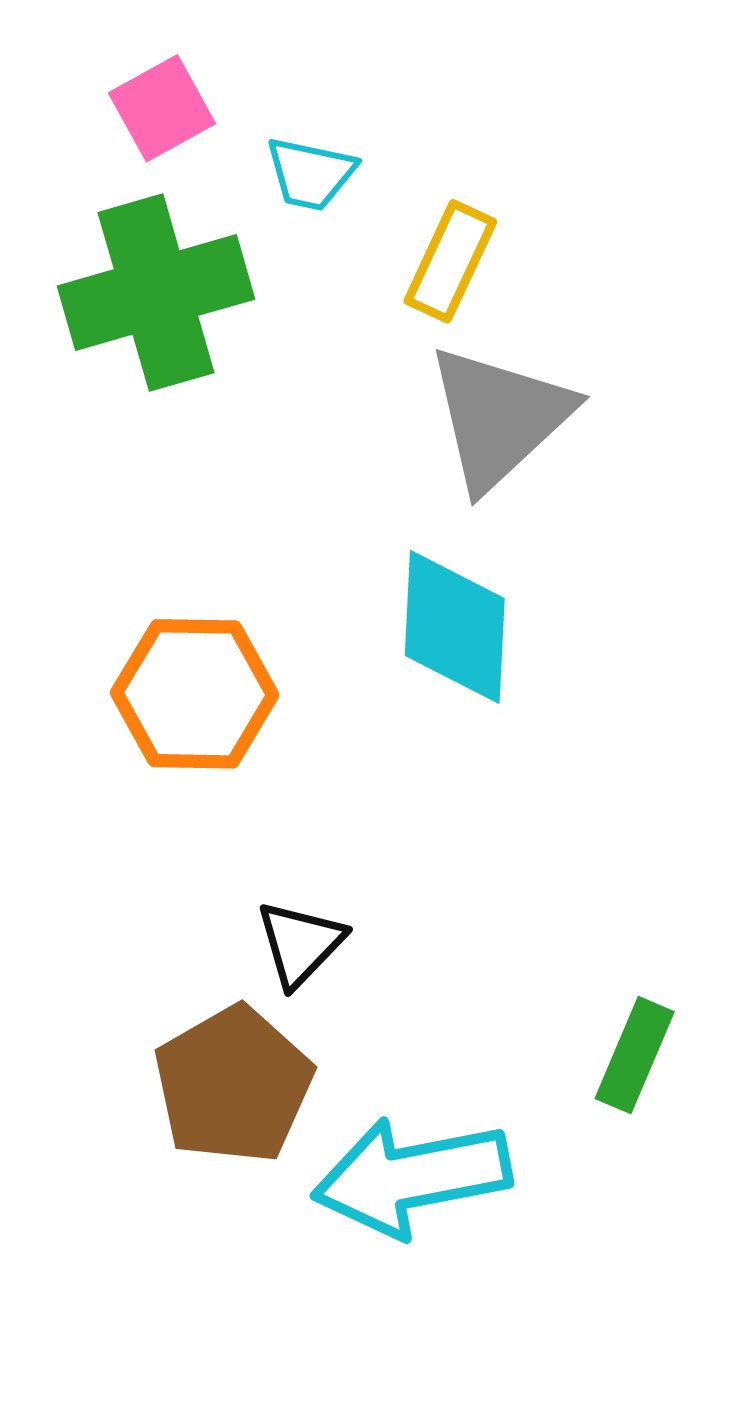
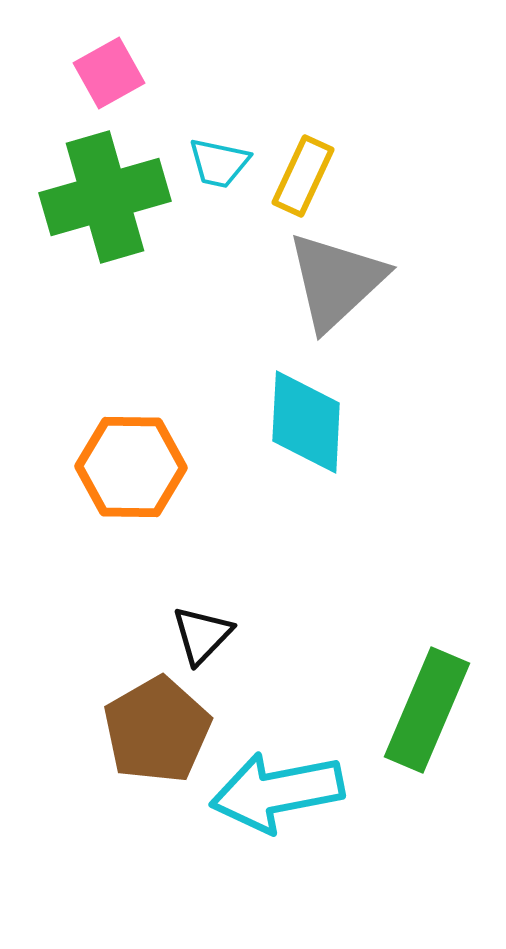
cyan trapezoid: (311, 174) -> (219, 163), moved
green rectangle: (635, 1055) -> (427, 710), size x1.6

